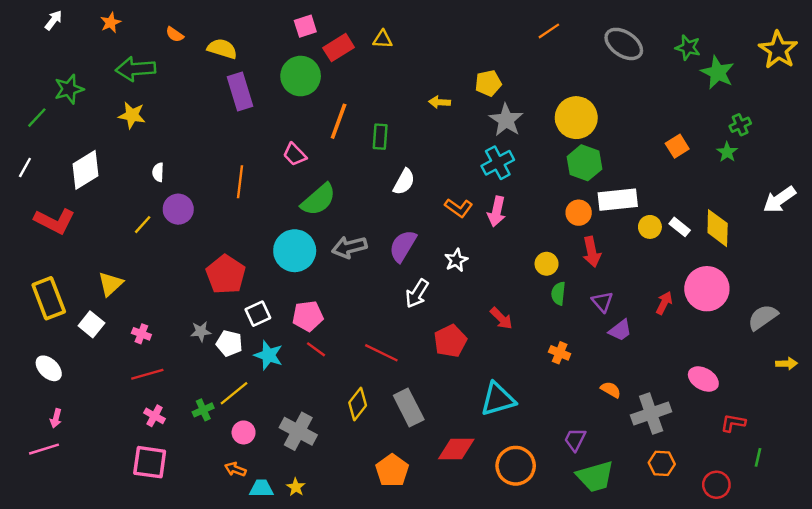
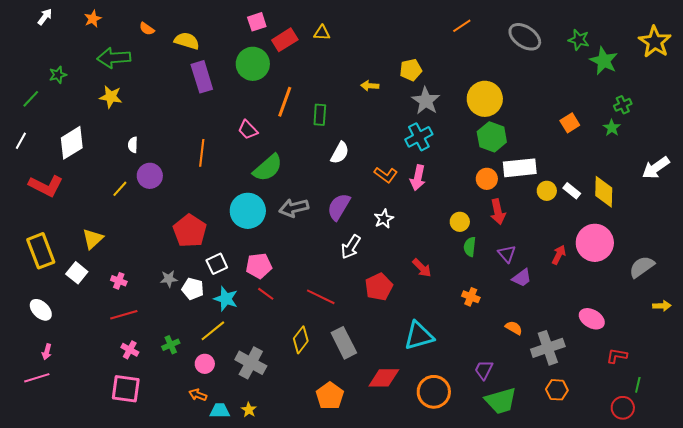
green star: (69, 89) -> (58, 75), size x0.7
yellow line: (234, 393) -> (213, 331), moved
red circle: (716, 485) -> (623, 408), moved

